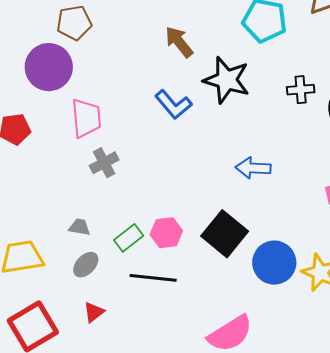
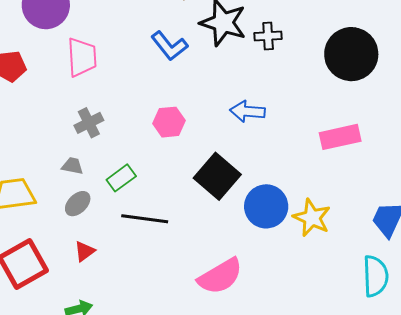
black cross: (301, 90) -> (268, 36), moved
gray cross: (104, 163) -> (89, 123), moved
pink hexagon: (166, 233) -> (169, 122), moved

